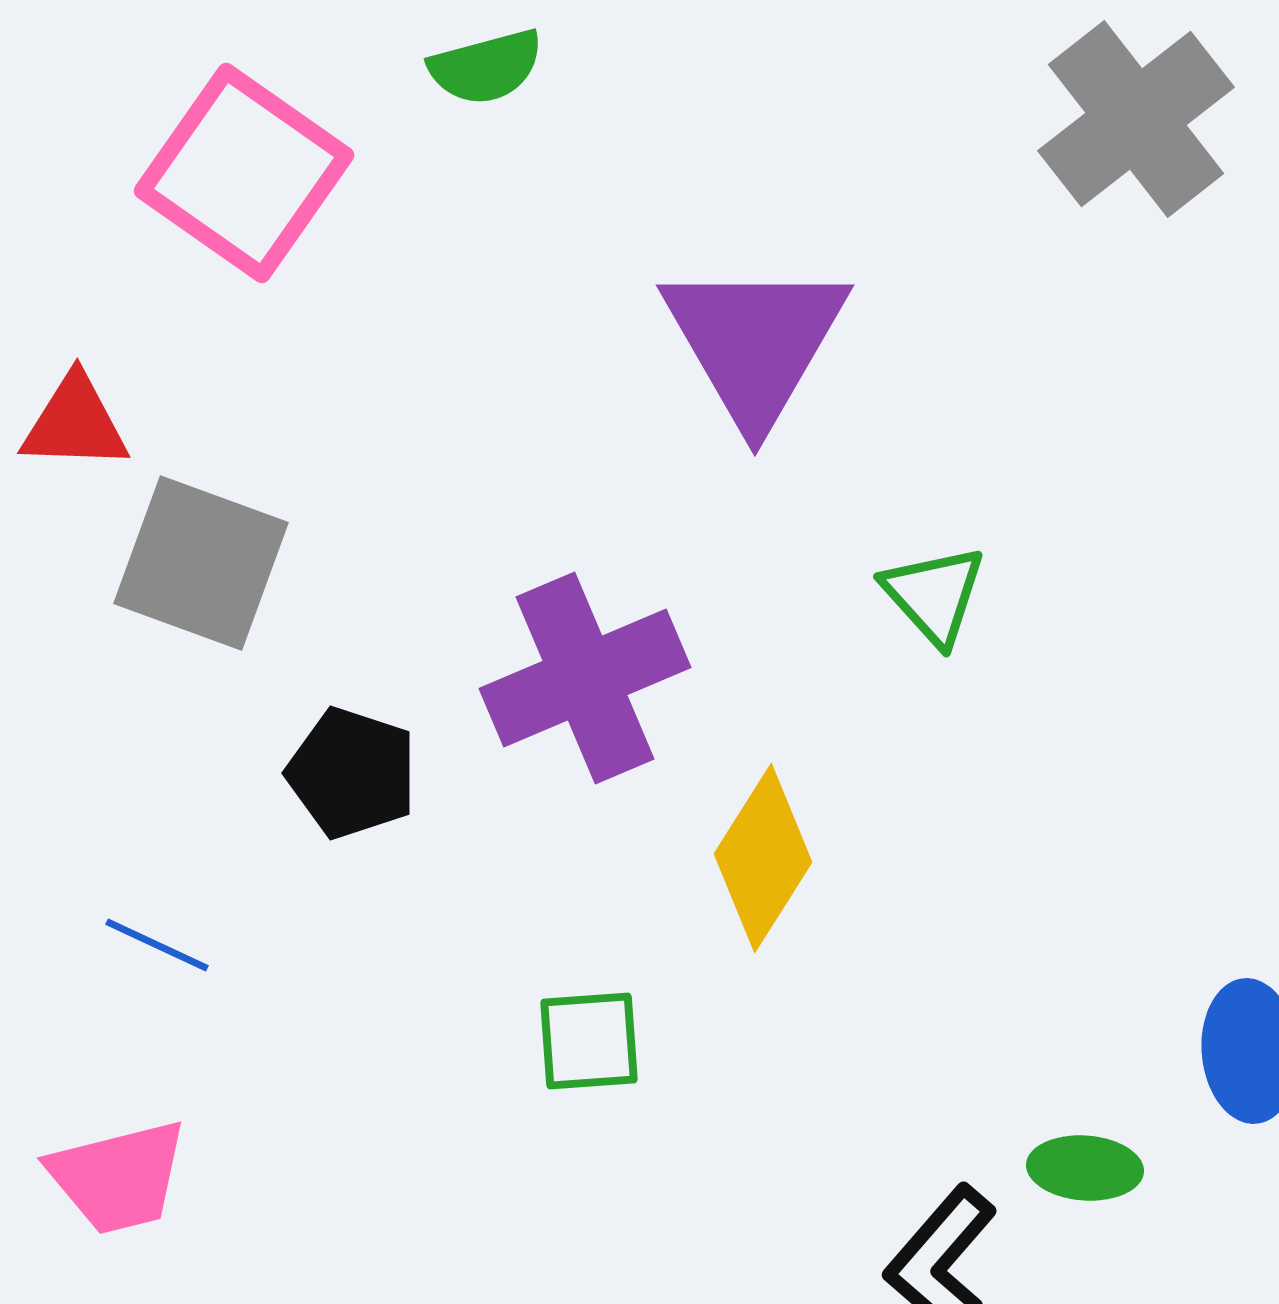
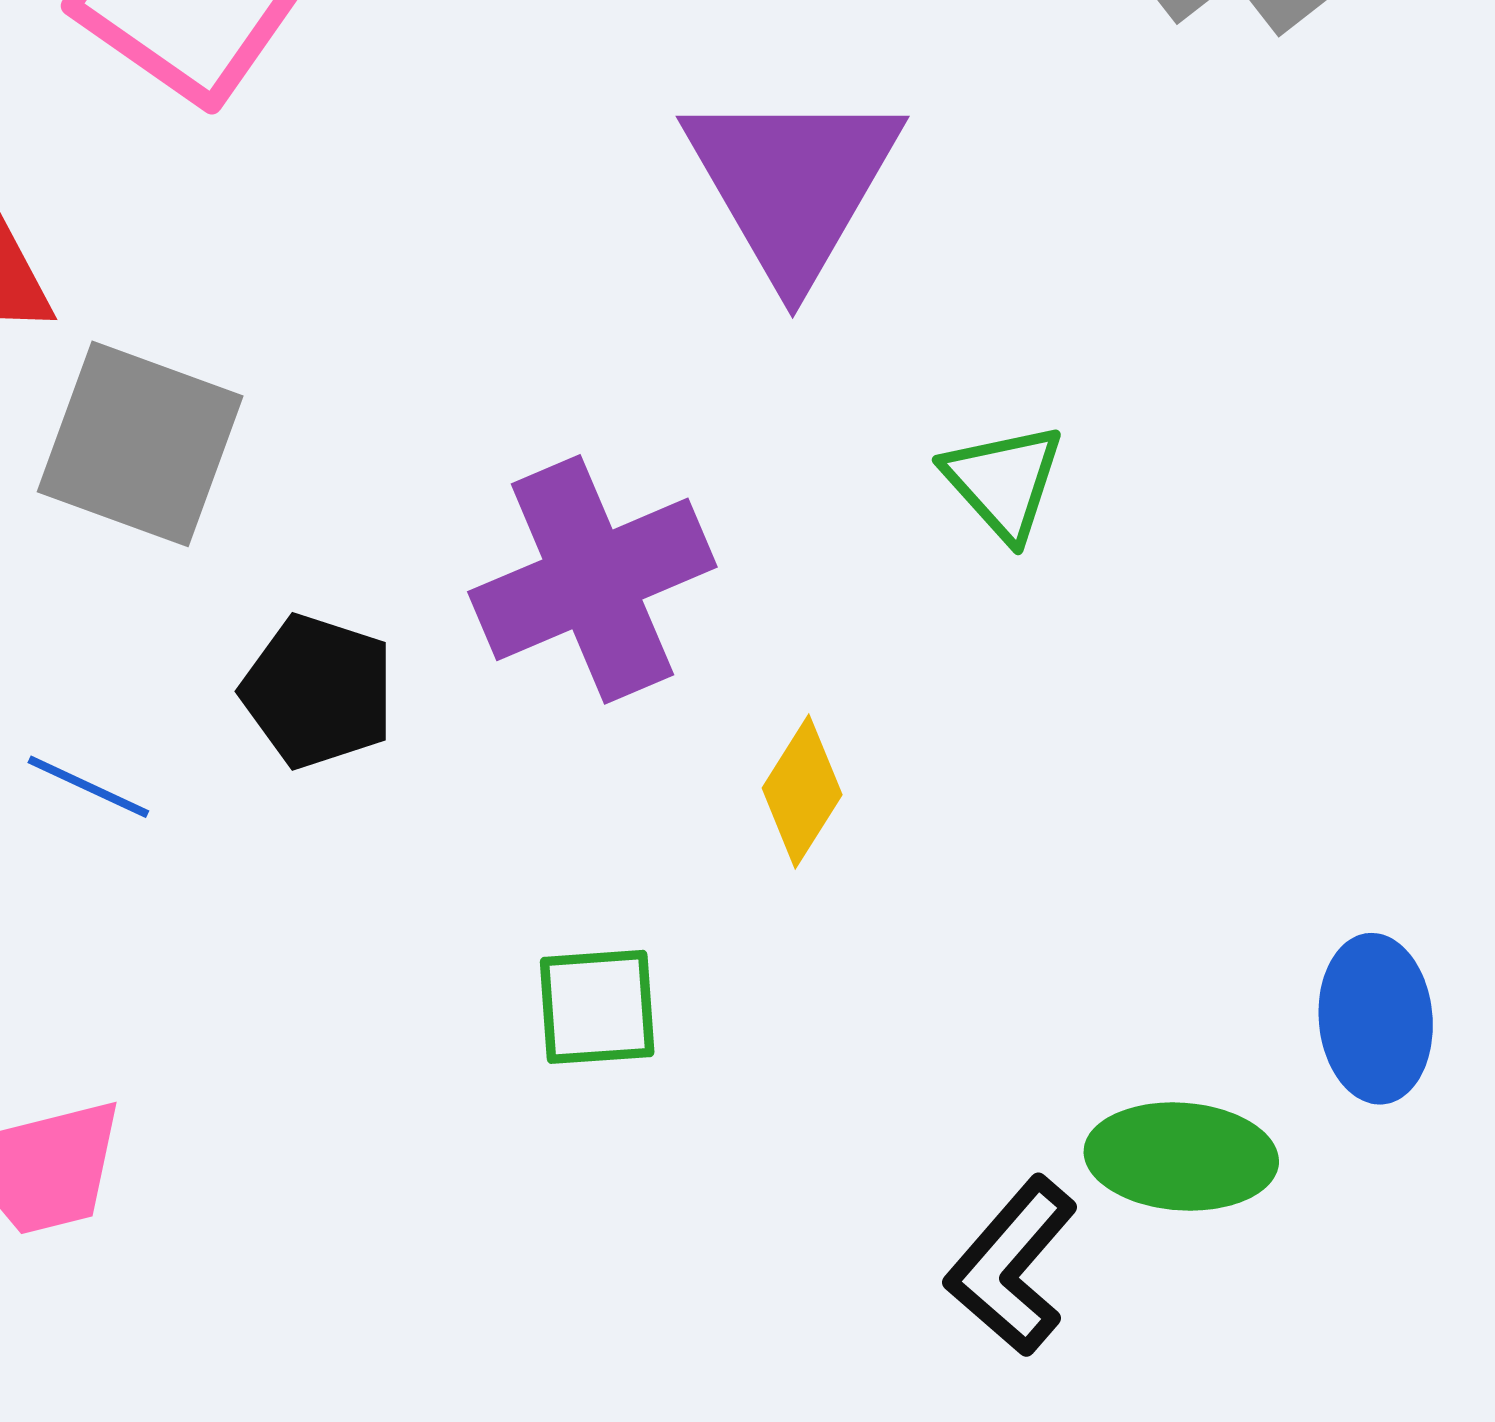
yellow diamond: (763, 858) -> (802, 791), size x0.7
blue line: (157, 945) -> (88, 787), moved
green ellipse: (1085, 1168) -> (1181, 1157), size x1.4

